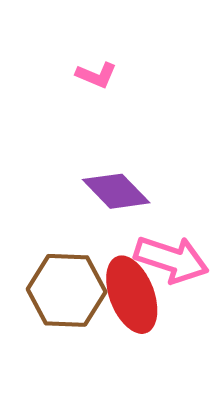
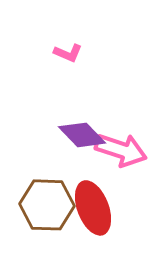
pink arrow: (171, 259) -> (121, 150), moved

